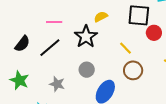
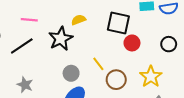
yellow line: (125, 48) -> (98, 64), moved
gray circle: (87, 70) -> (71, 73), moved
brown circle: (133, 70) -> (116, 80), moved

